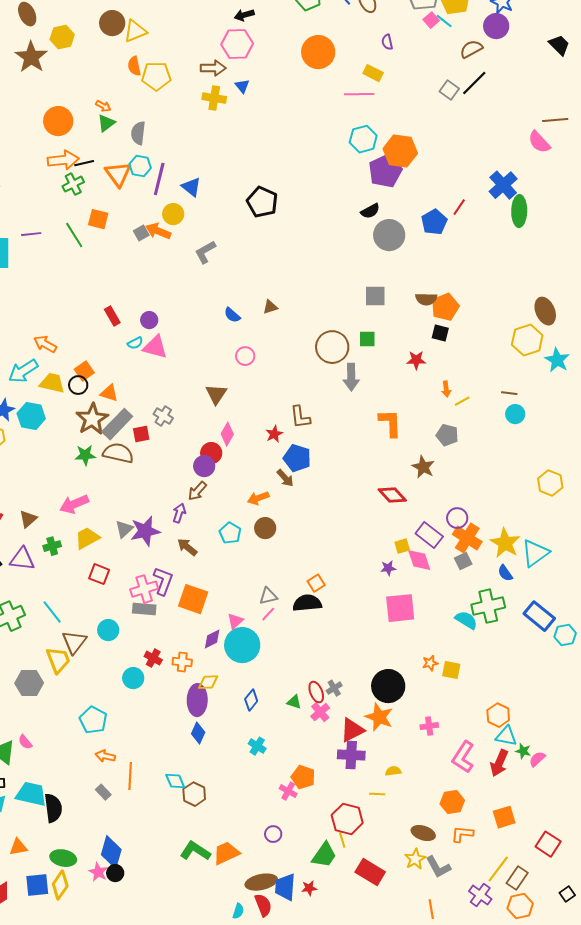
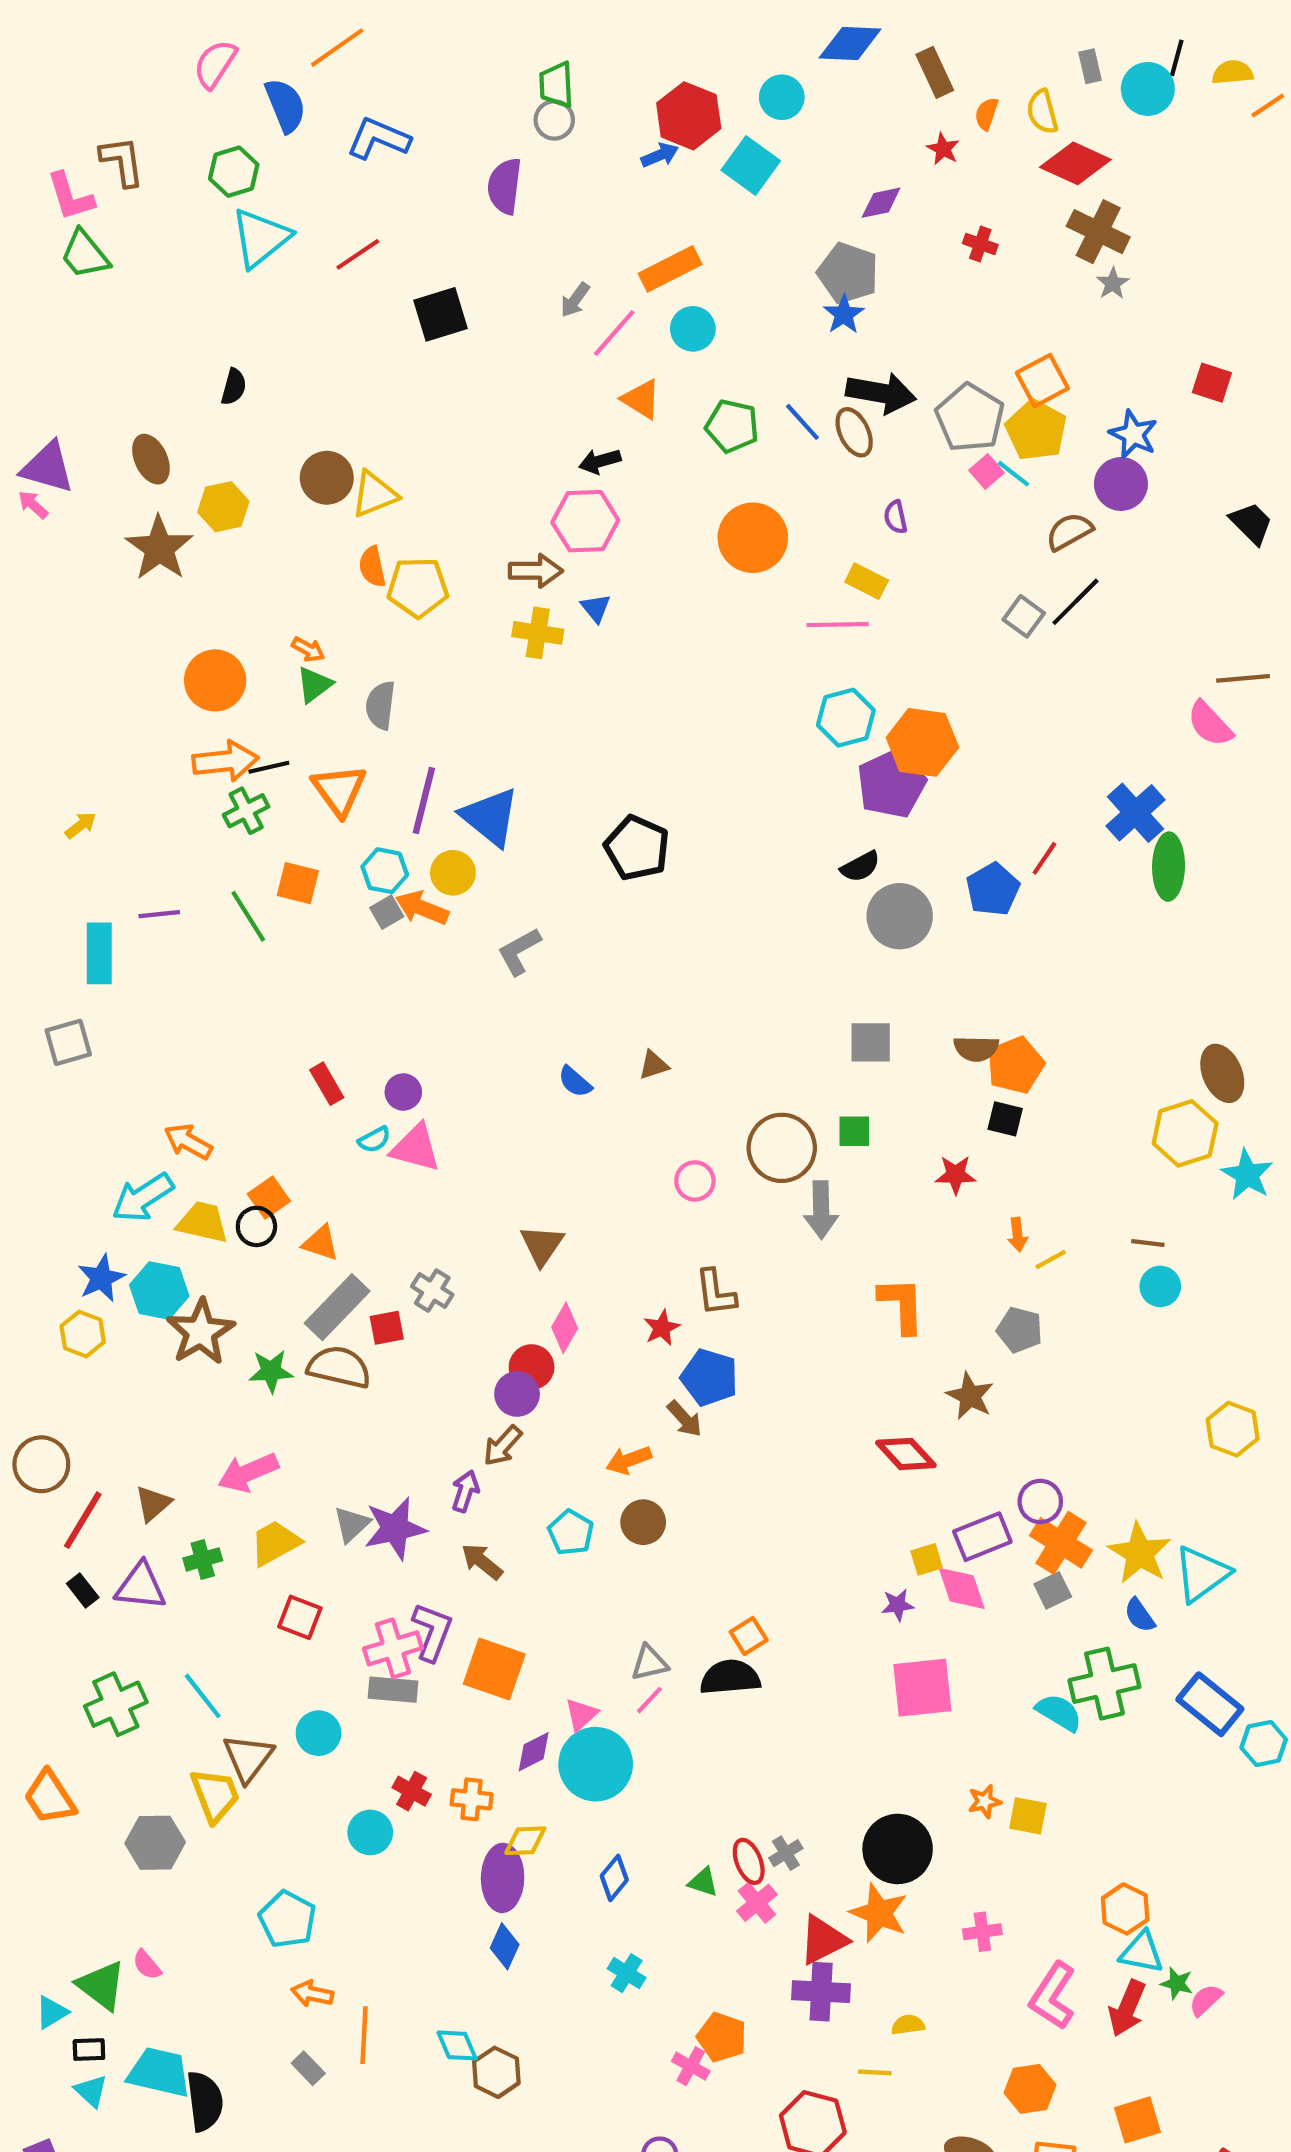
cyan hexagon: (140, 166) -> (385, 871), moved
blue triangle: (191, 187) -> (490, 817), size x1.5
pink circle: (245, 356) -> (695, 1181), moved
brown star: (92, 419) -> (201, 1332), moved
purple rectangle: (429, 535) -> (982, 1537), turned -60

